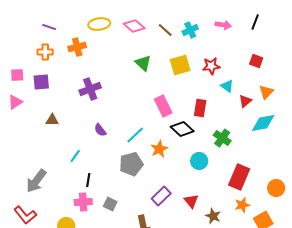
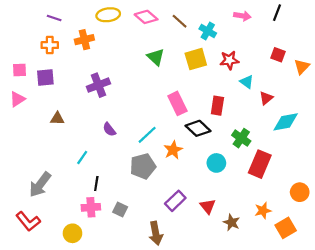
cyan cross: (190, 30) -> (208, 31), moved, turned -35
orange triangle: (266, 92) -> (302, 67), moved
red rectangle: (239, 177) -> (260, 164), moved

